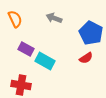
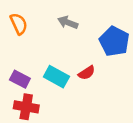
purple rectangle: (26, 49) -> (20, 79), moved
red semicircle: (86, 58) -> (87, 73), moved

